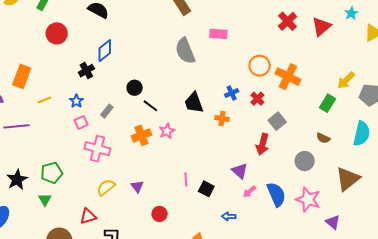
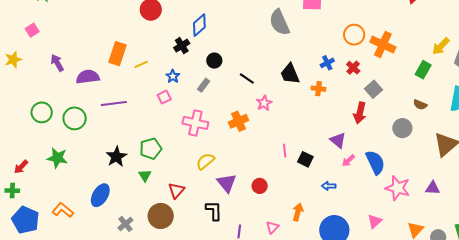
black circle: (135, 88) -> (214, 61), moved
yellow line: (44, 100) -> (141, 64), moved
pink square: (81, 122) -> (164, 97), moved
orange cross: (141, 135) -> (239, 121), moved
purple triangle: (137, 186) -> (227, 183), moved, size x1.5
pink star: (308, 199) -> (398, 188), moved
red triangle: (88, 216) -> (176, 190), moved, turned -30
purple triangle: (333, 222) -> (433, 188), turned -35

